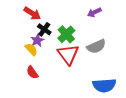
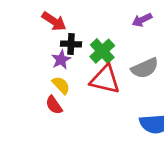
black cross: (44, 29) -> (71, 44), turned -32
yellow semicircle: (31, 49) -> (61, 85), moved
red triangle: (68, 54) -> (105, 80), turned -40

